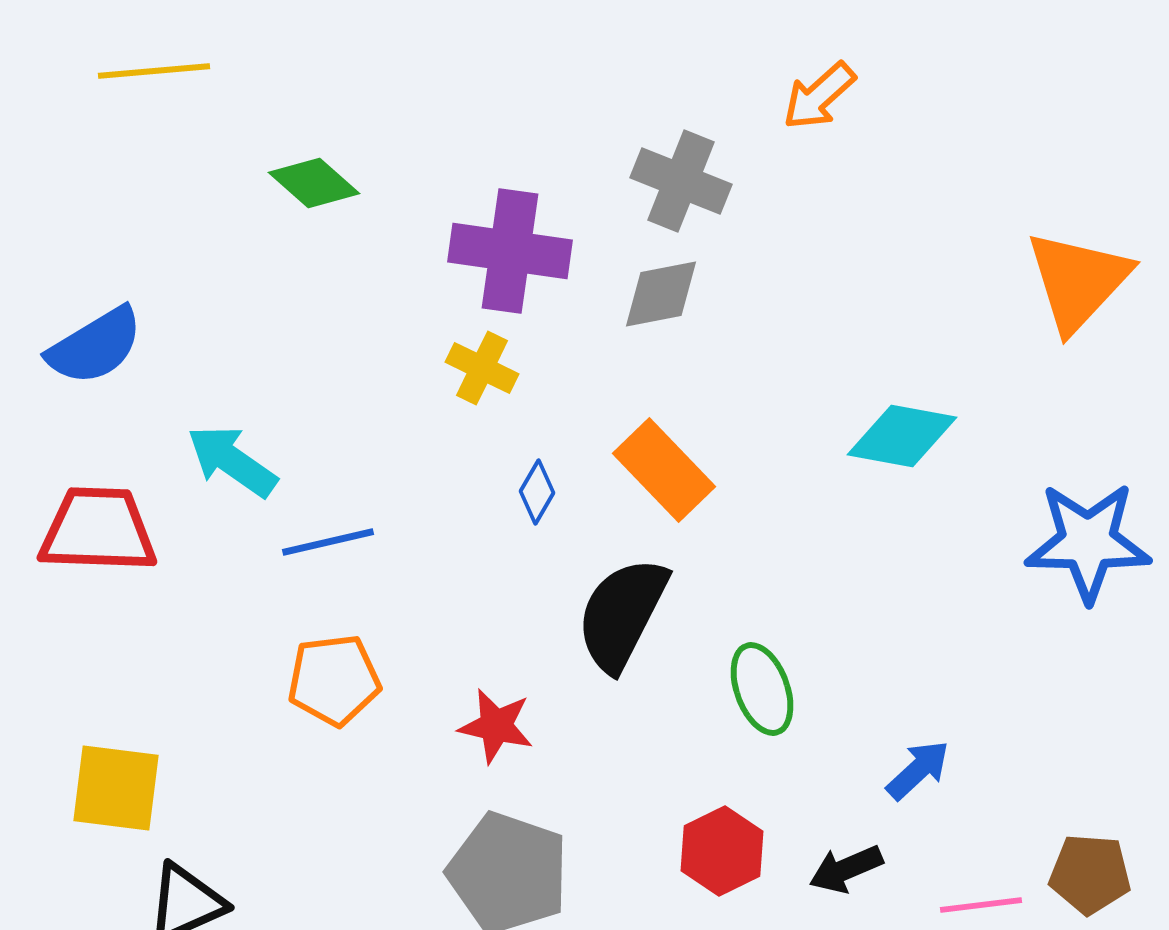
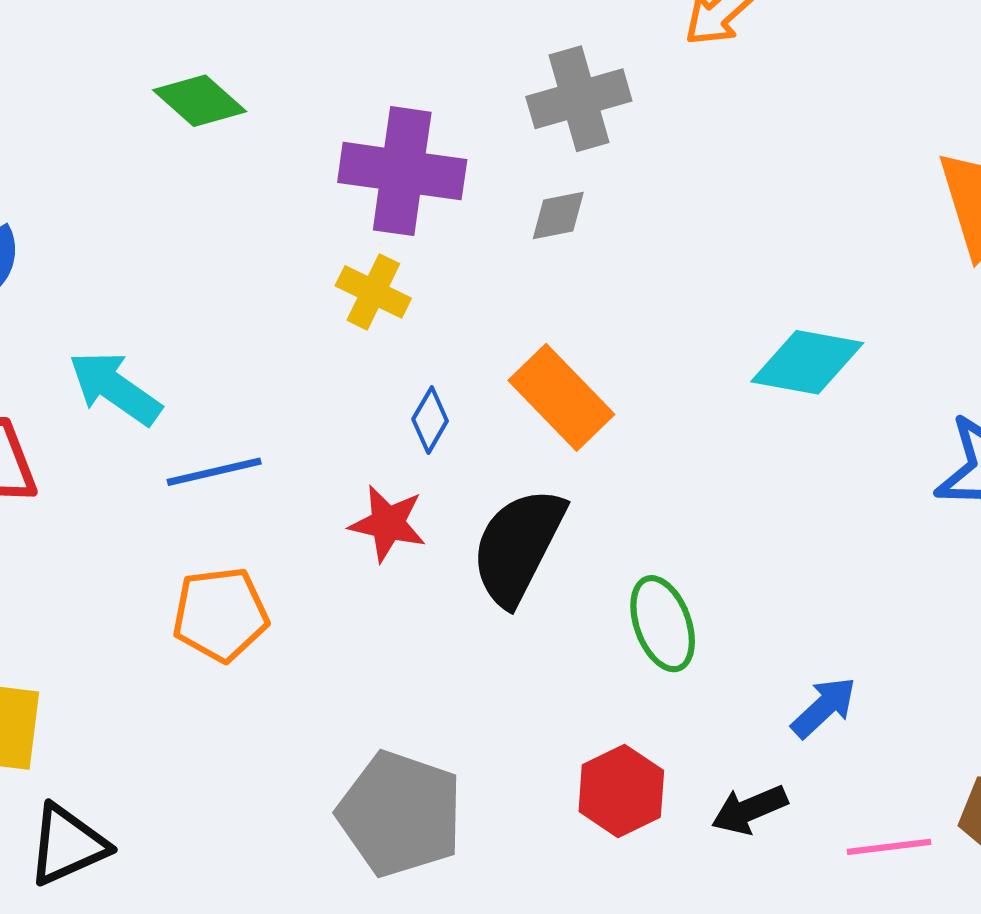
gray cross: (681, 181) -> (579, 99), turned -38
gray diamond: (661, 294) -> (558, 215), size x0.7
red star: (496, 726) -> (388, 523), moved

